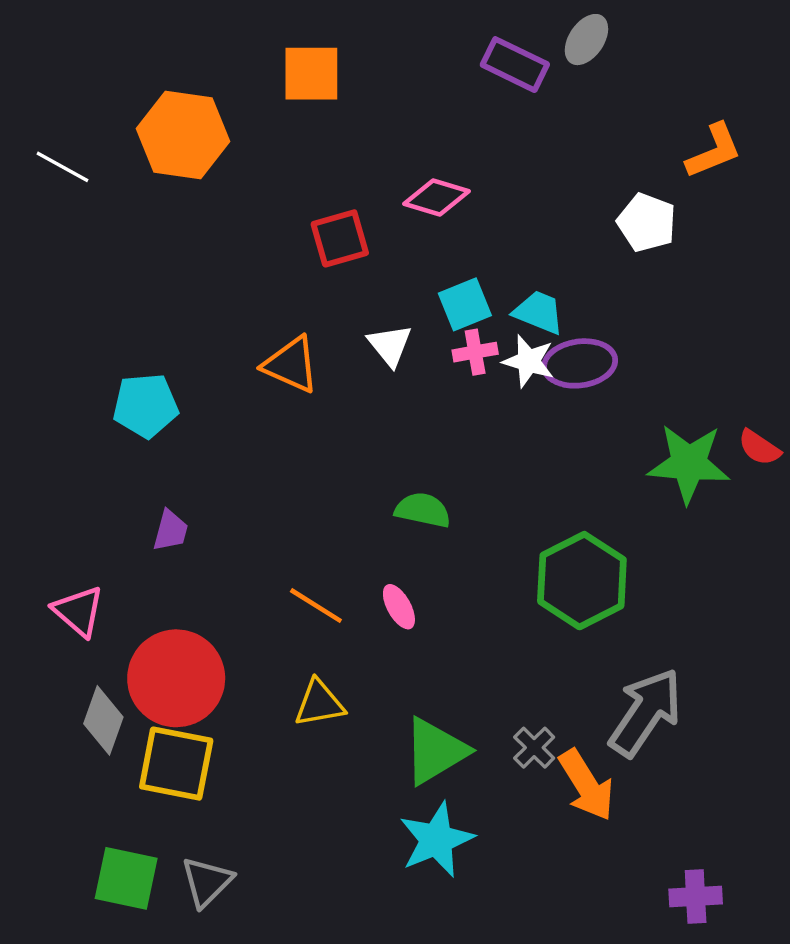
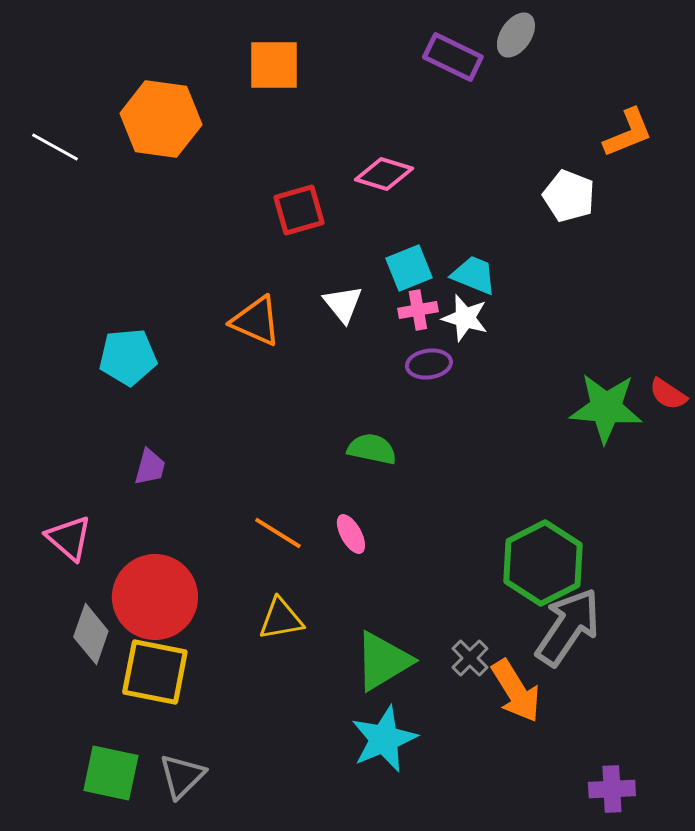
purple ellipse: (580, 363) -> (429, 364), moved, size x0.7
green hexagon: (582, 581) -> (543, 563), moved

